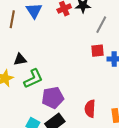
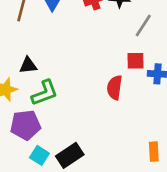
purple pentagon: (53, 98) -> (26, 125), moved
red semicircle: (90, 109) -> (115, 88), moved

